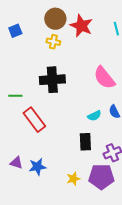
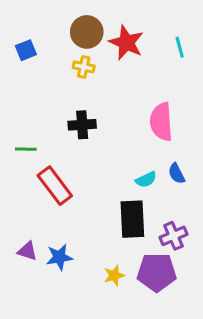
pink semicircle: (104, 78) -> (161, 122), turned 35
black cross: (52, 80) -> (82, 125), size x0.7
black rectangle: (85, 142) -> (132, 219), size x1.4

